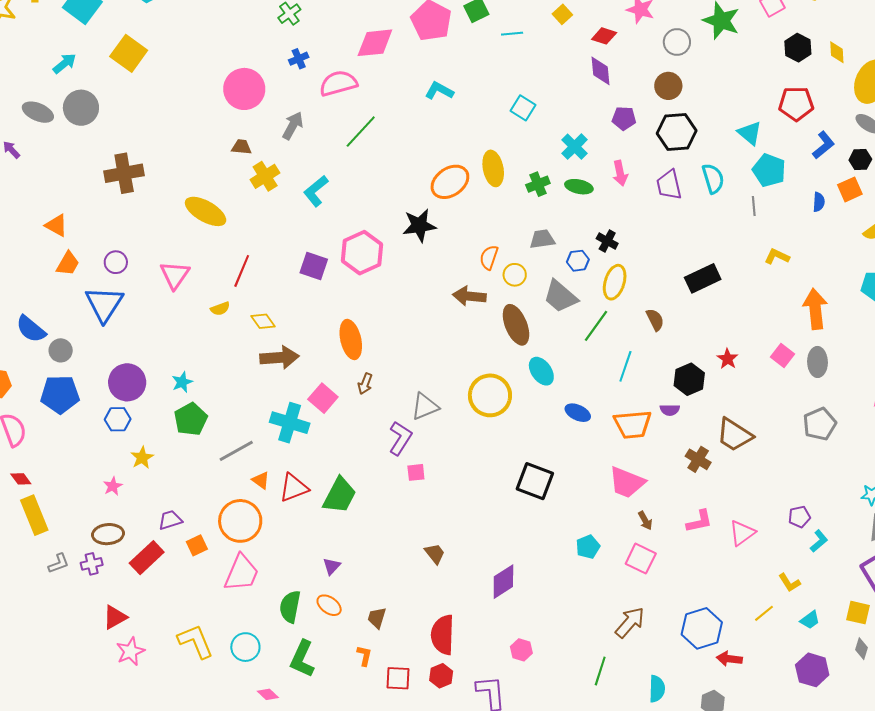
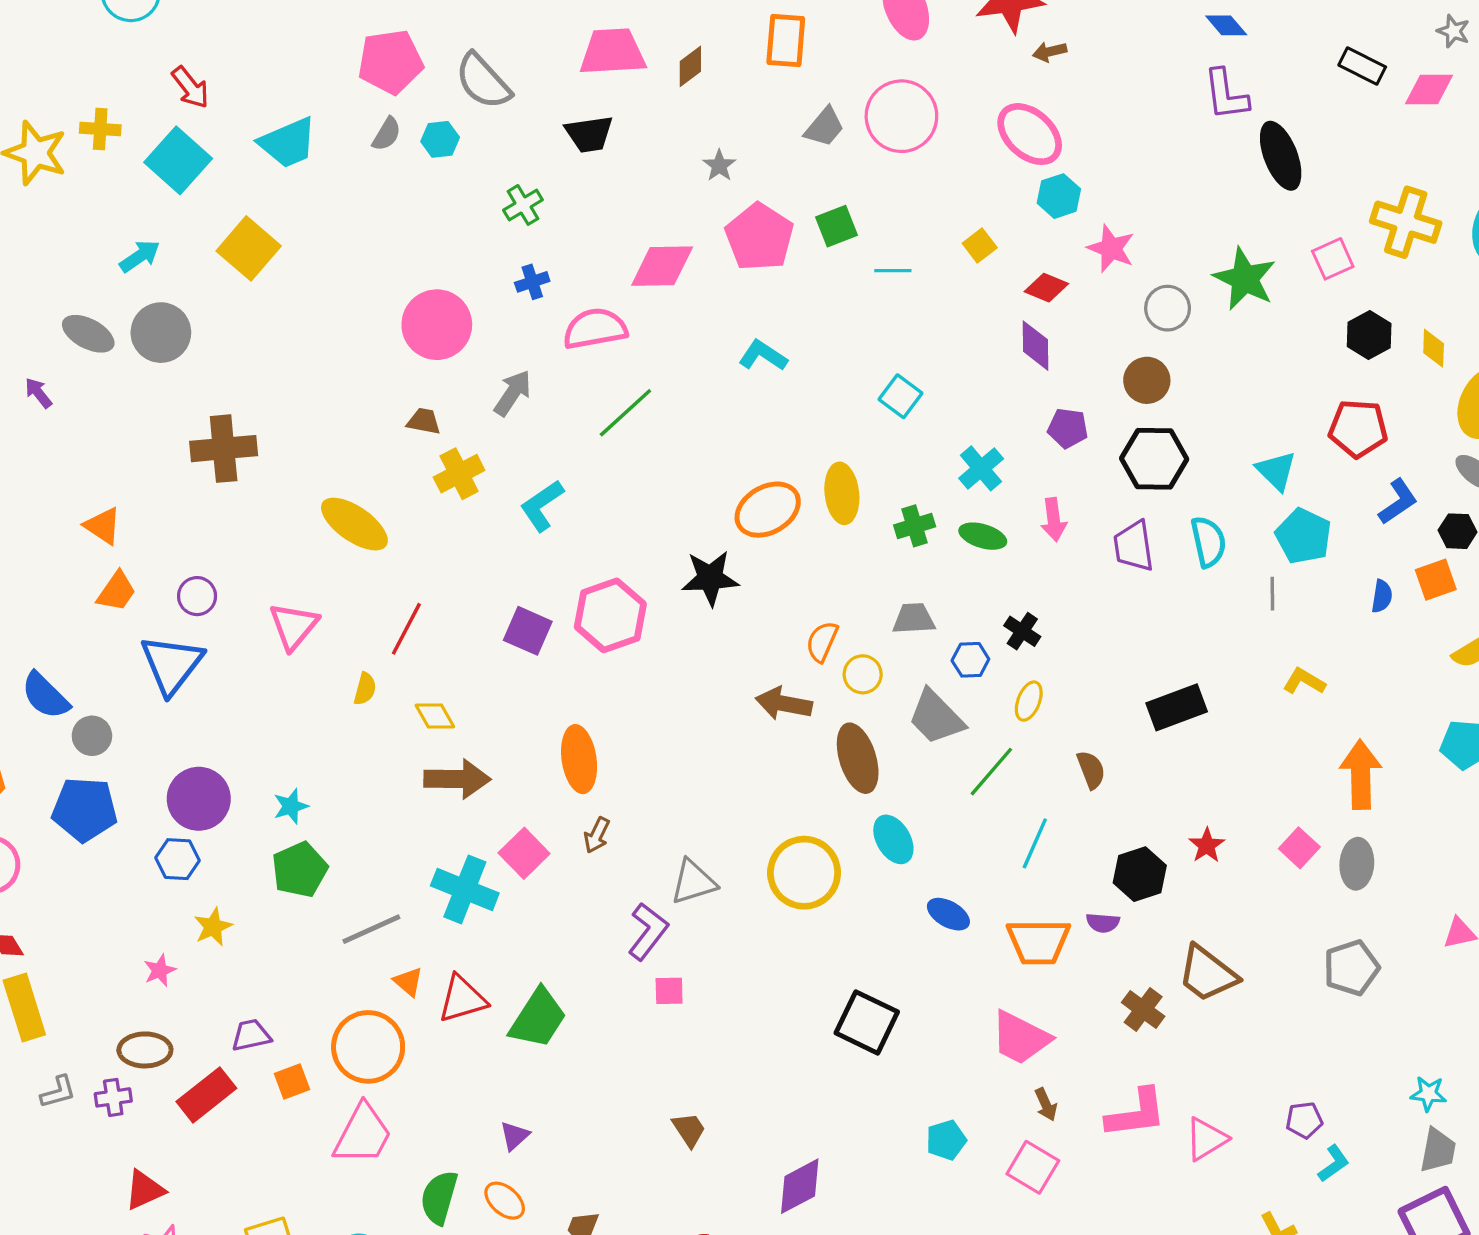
yellow ellipse: (615, 282) -> (1029, 701), size x0.7
yellow semicircle: (220, 309) -> (365, 689), turned -60
pink L-shape: (699, 521) -> (1136, 1113), size x1.4

